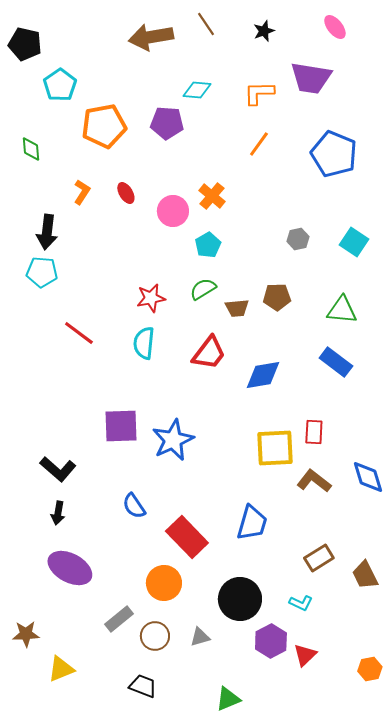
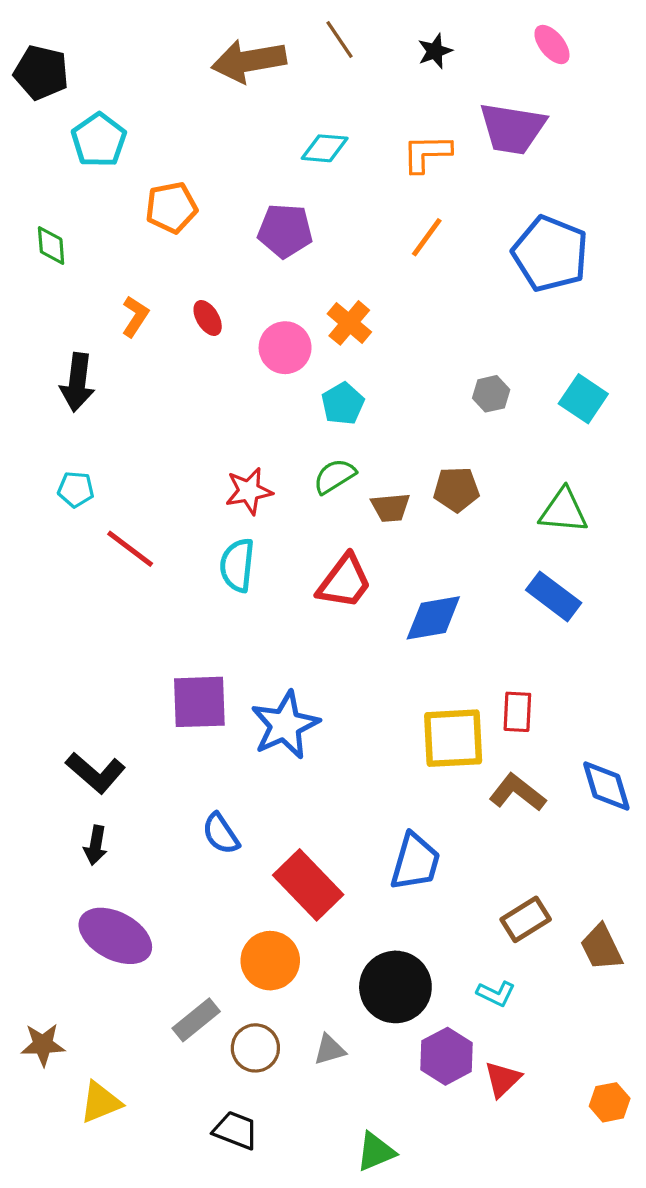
purple pentagon: (167, 123) -> (285, 231), moved
orange pentagon: (104, 126) -> (171, 208), size x0.7
cyan pentagon: (42, 272) -> (76, 489), moved, size x0.7

